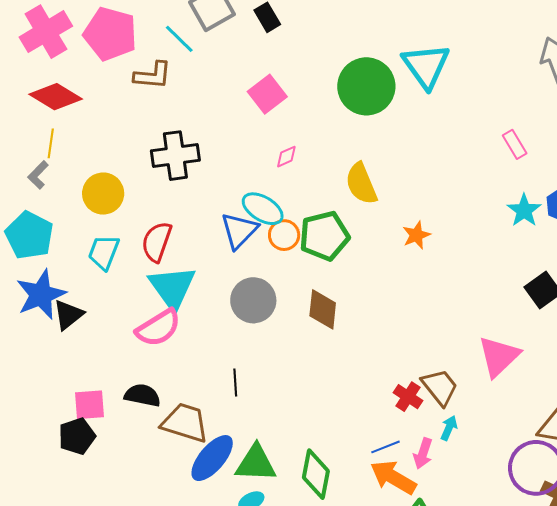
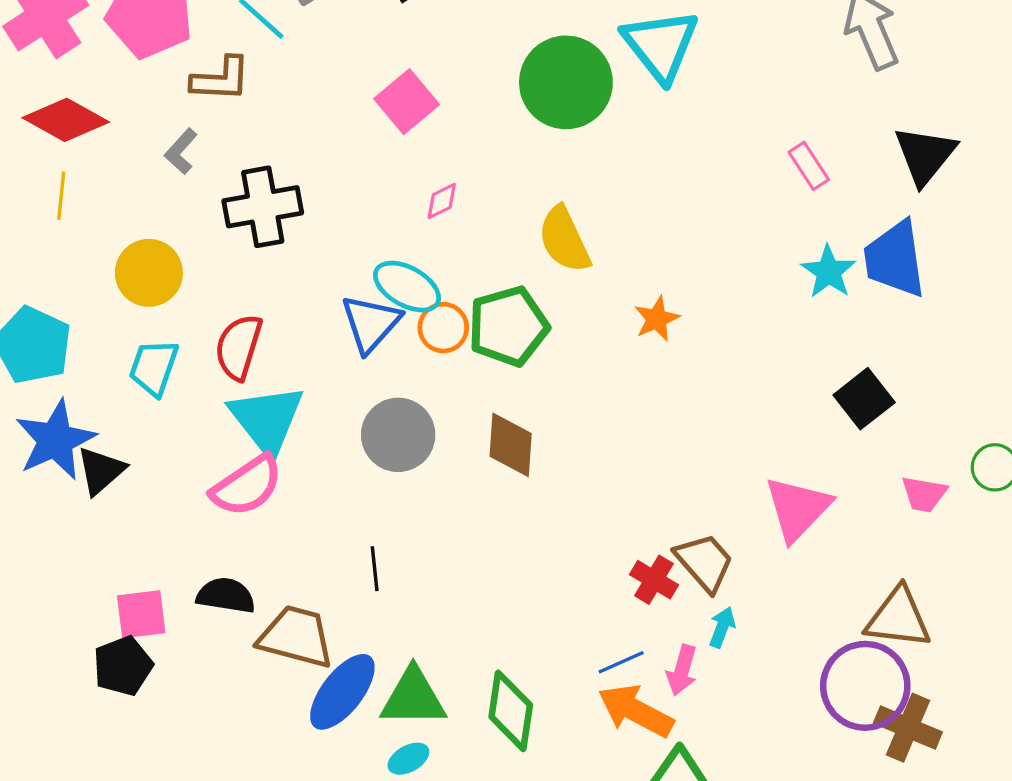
gray L-shape: (38, 175) -> (181, 151), moved

